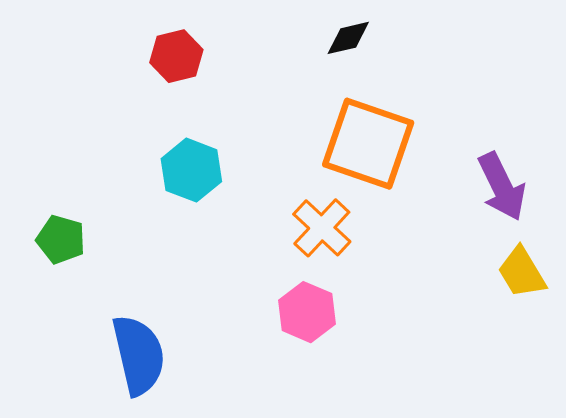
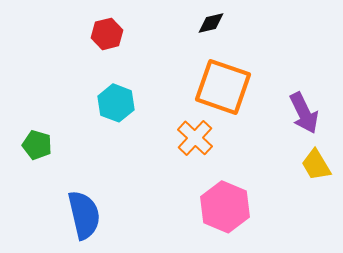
pink hexagon: (307, 312) -> (225, 207), moved, size x1.4

